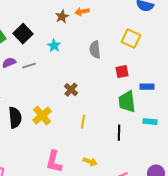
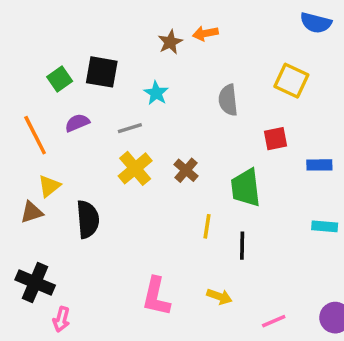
black square: (23, 34) -> (102, 72), turned -36
gray line: (29, 66) -> (130, 128), moved
green trapezoid: (127, 102) -> (246, 188), moved
yellow cross: (42, 116) -> (135, 168), moved
black line: (119, 133) -> (242, 246), moved

